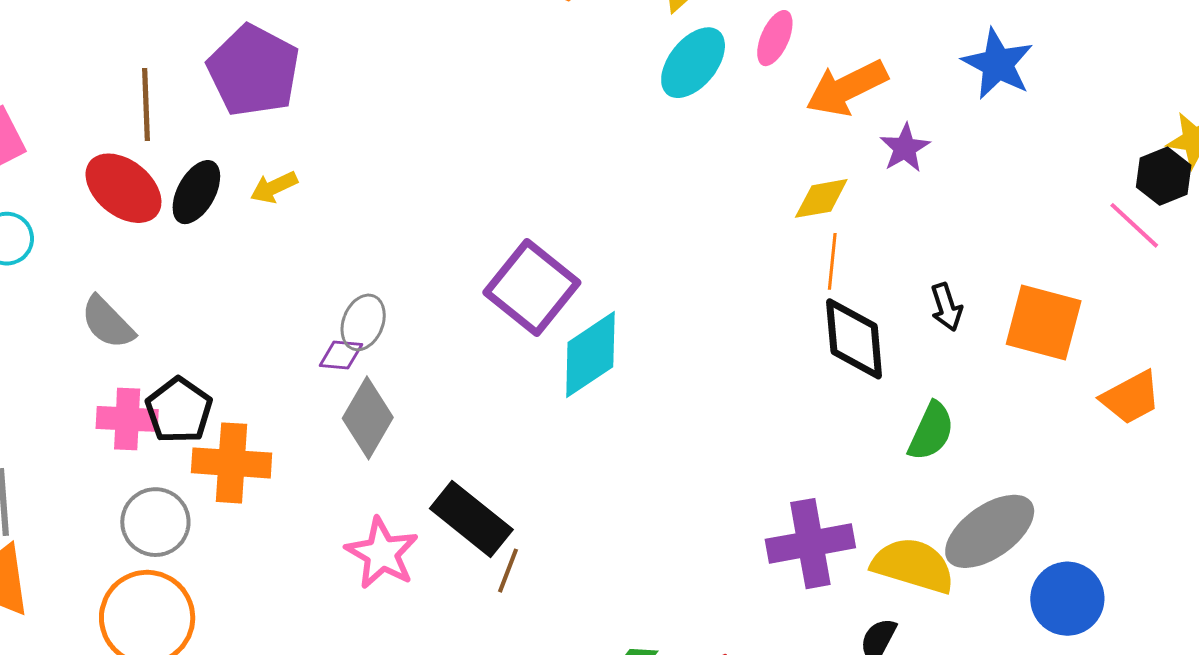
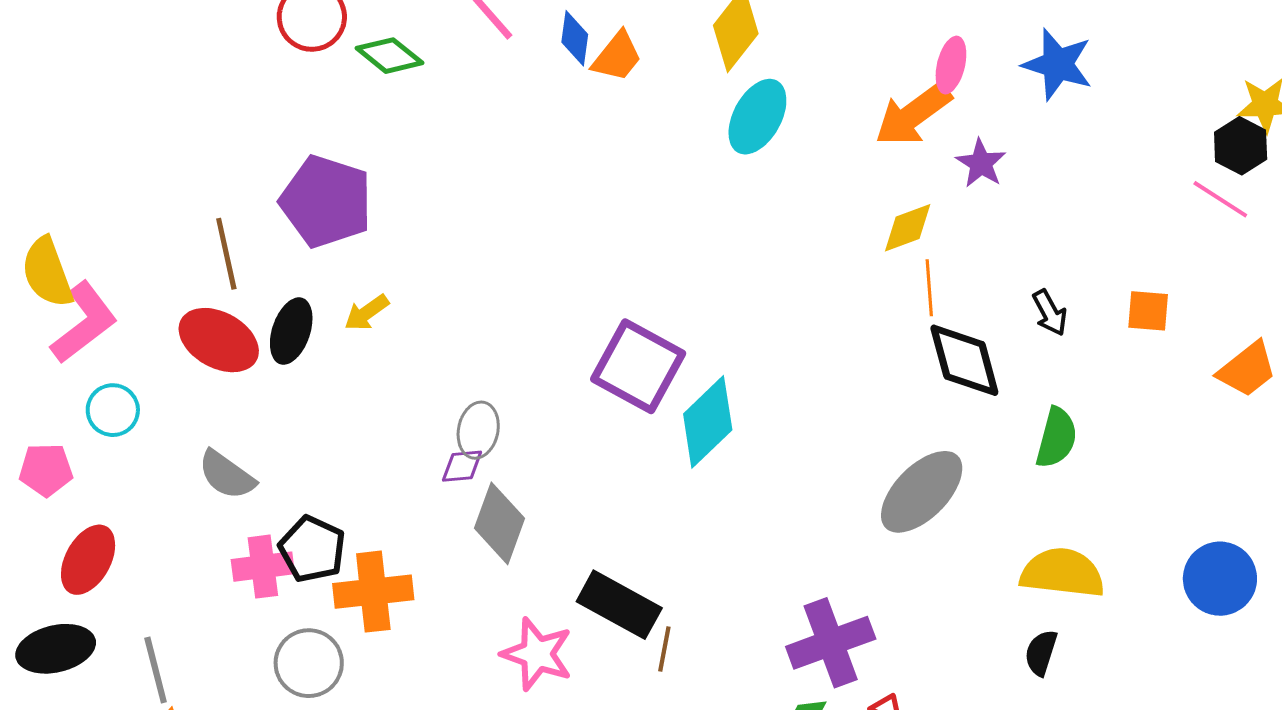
pink ellipse: (775, 38) -> (951, 65), moved
orange square: (1044, 322) -> (1148, 311), size x0.6
gray ellipse: (990, 531) -> (922, 492), moved
purple cross: (810, 544) -> (831, 643), moved

